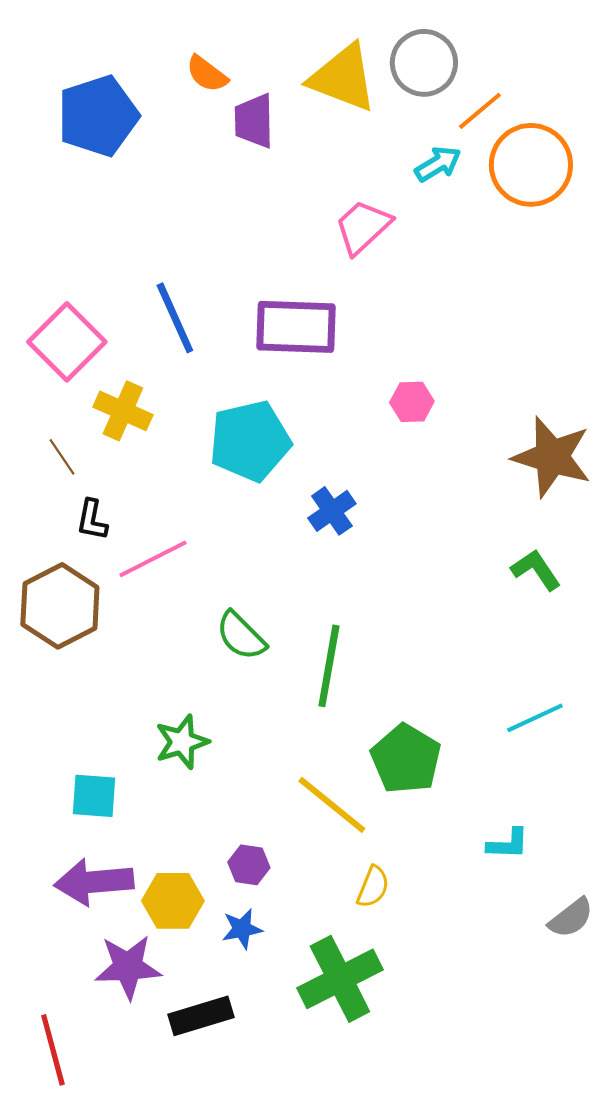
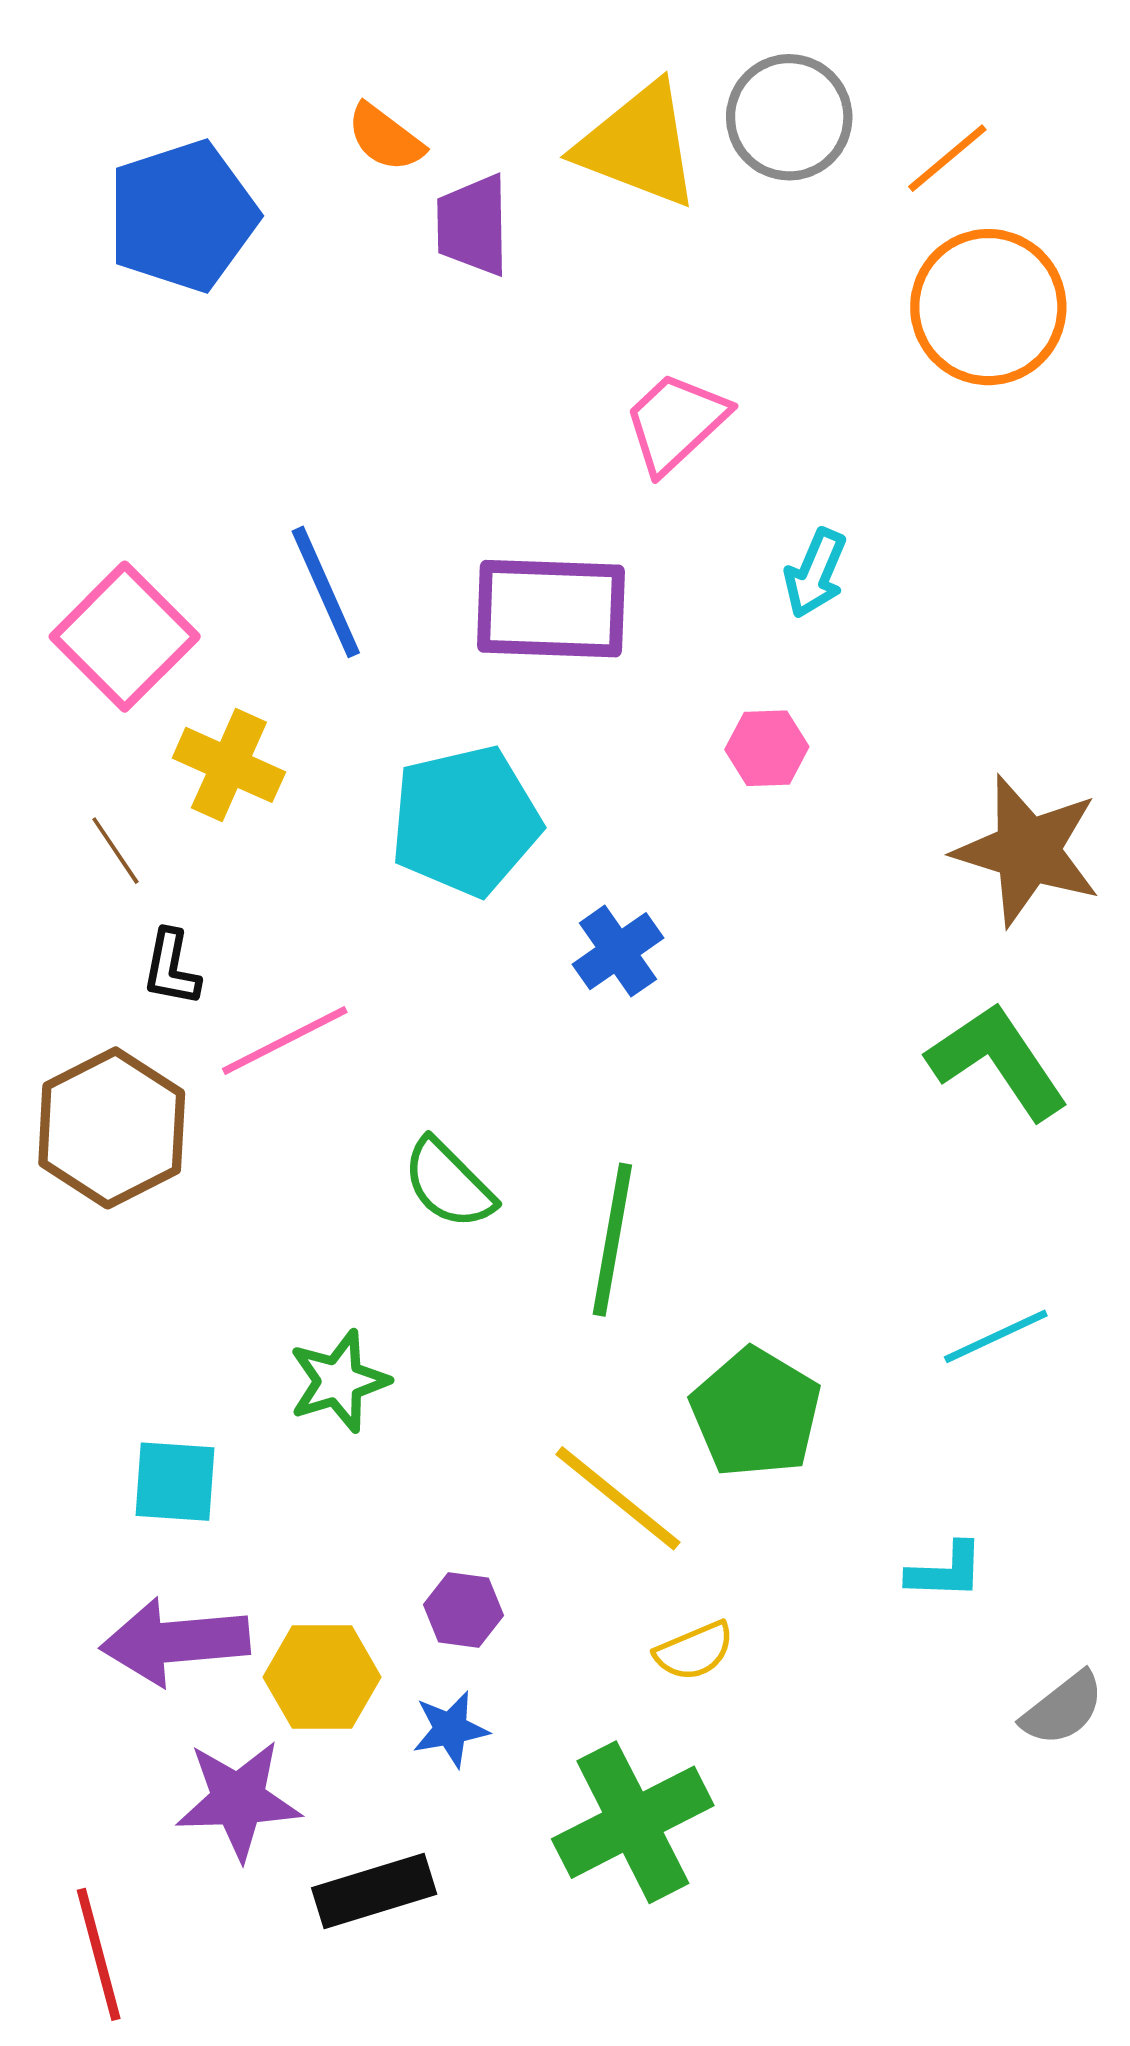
orange line: (480, 111) -> (947, 158), moved
cyan arrow: (438, 164) -> (815, 573), moved, turned 144
green L-shape: (536, 570) -> (998, 1061), size x1.5
yellow semicircle: (373, 887) -> (694, 1651), turned 45

